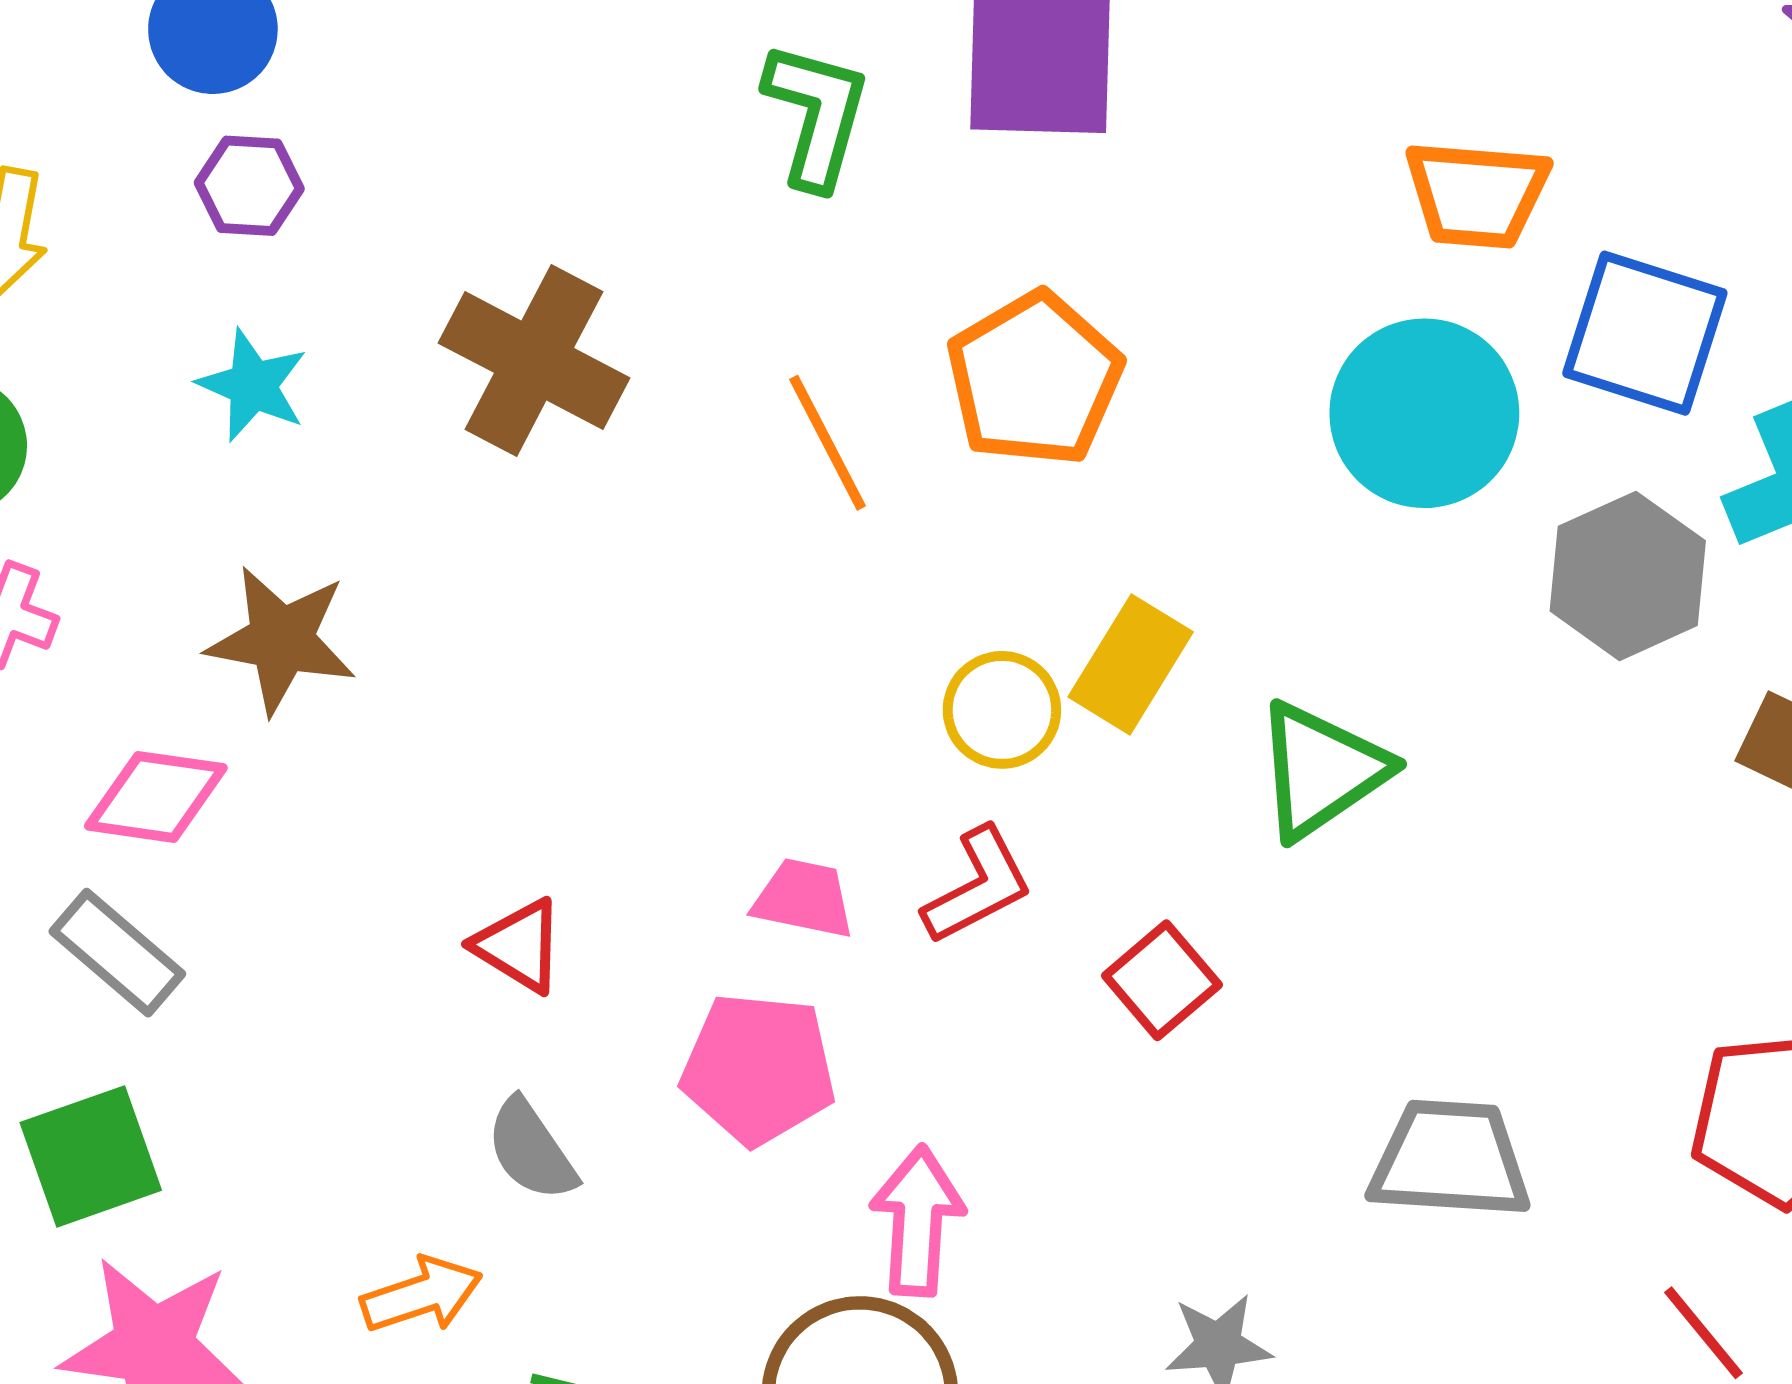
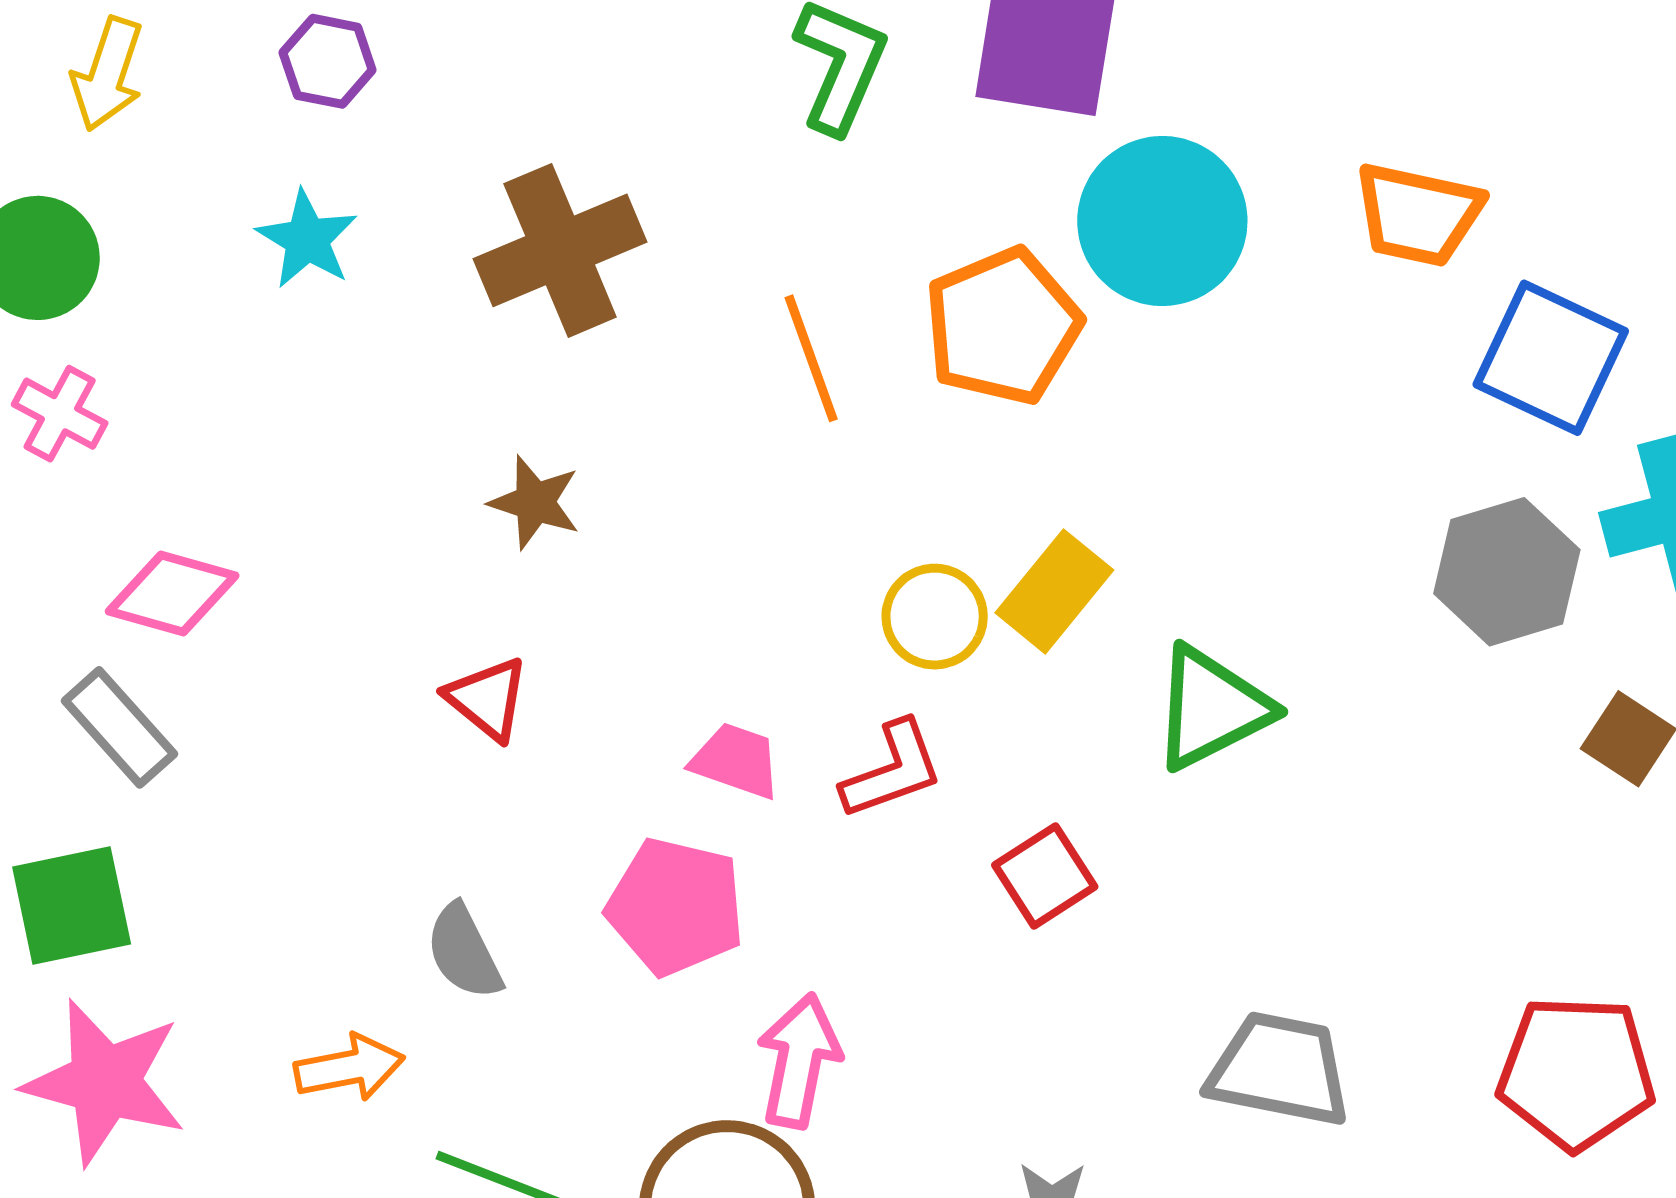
brown cross: (534, 360) -> (560, 250), turned 32
cyan circle: (1424, 413) -> (1162, 221), moved
brown star: (281, 640) -> (535, 502), moved, size x0.7
red triangle: (519, 946) -> (487, 699), moved

